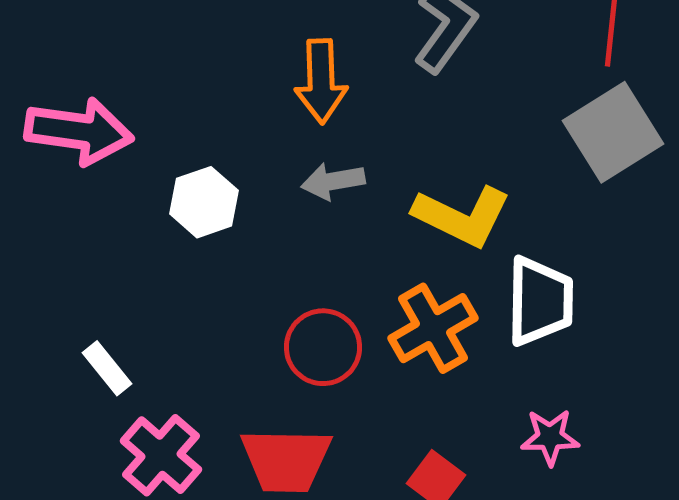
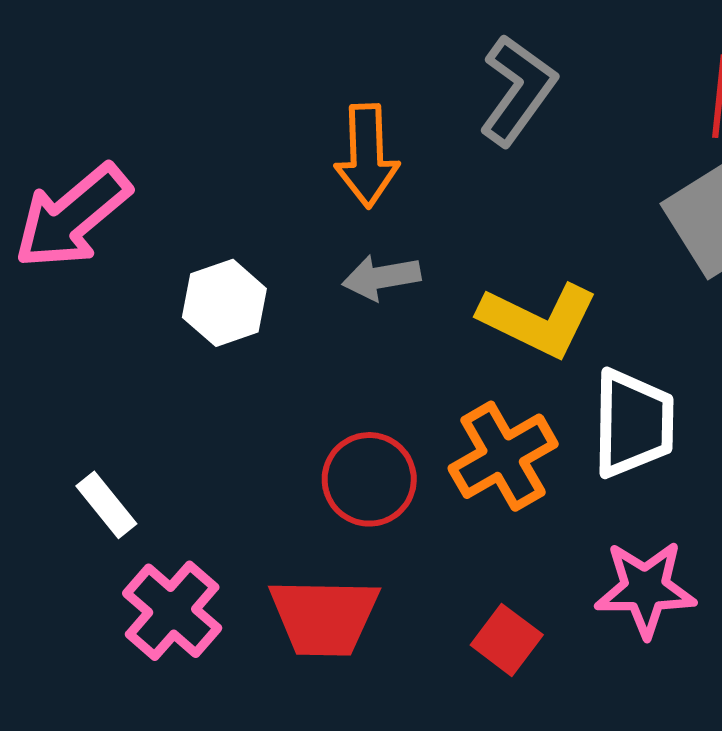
pink arrow: (79, 131) -> (72, 217), turned 132
pink star: (550, 437) -> (645, 589), size x1.4

